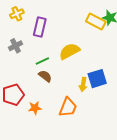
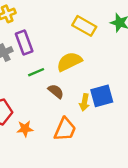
yellow rectangle: (96, 22) -> (84, 26), moved
purple rectangle: (40, 27) -> (24, 43), moved, turned -36
brown semicircle: (45, 76) -> (56, 91), moved

